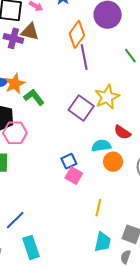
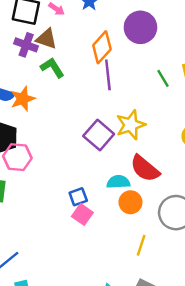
green L-shape: (34, 97) -> (52, 68), moved
red semicircle: (122, 132) -> (145, 168), size x1.5
yellow line: (98, 208) -> (141, 245), moved

